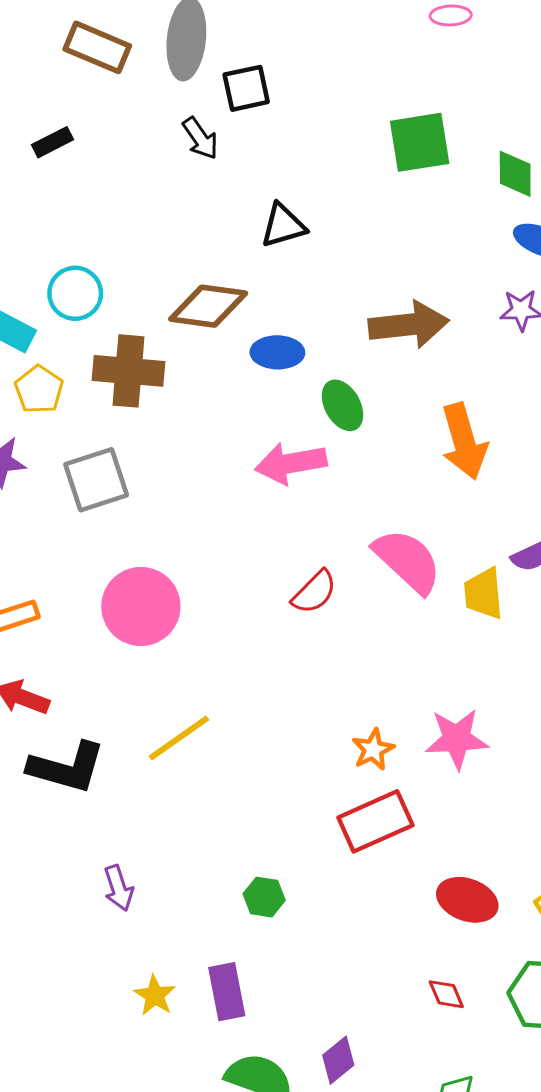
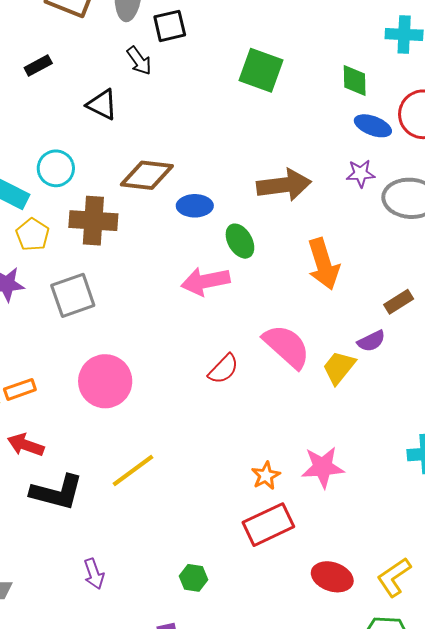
green square: (420, 142) -> (261, 70), moved, turned 30
black triangle: (283, 226) -> (102, 105), moved, turned 44
yellow trapezoid: (484, 593) -> (339, 367), turned 45

